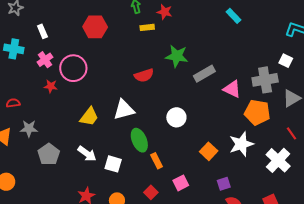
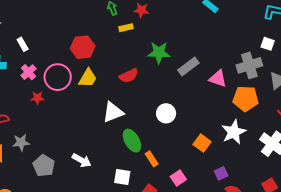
red hexagon: (95, 27) -> (83, 47), moved
yellow trapezoid: (89, 117) -> (88, 78), moved
white square: (113, 164) -> (122, 177), moved

